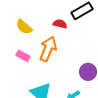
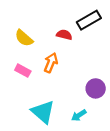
orange arrow: (48, 49) -> (51, 63), size x0.7

